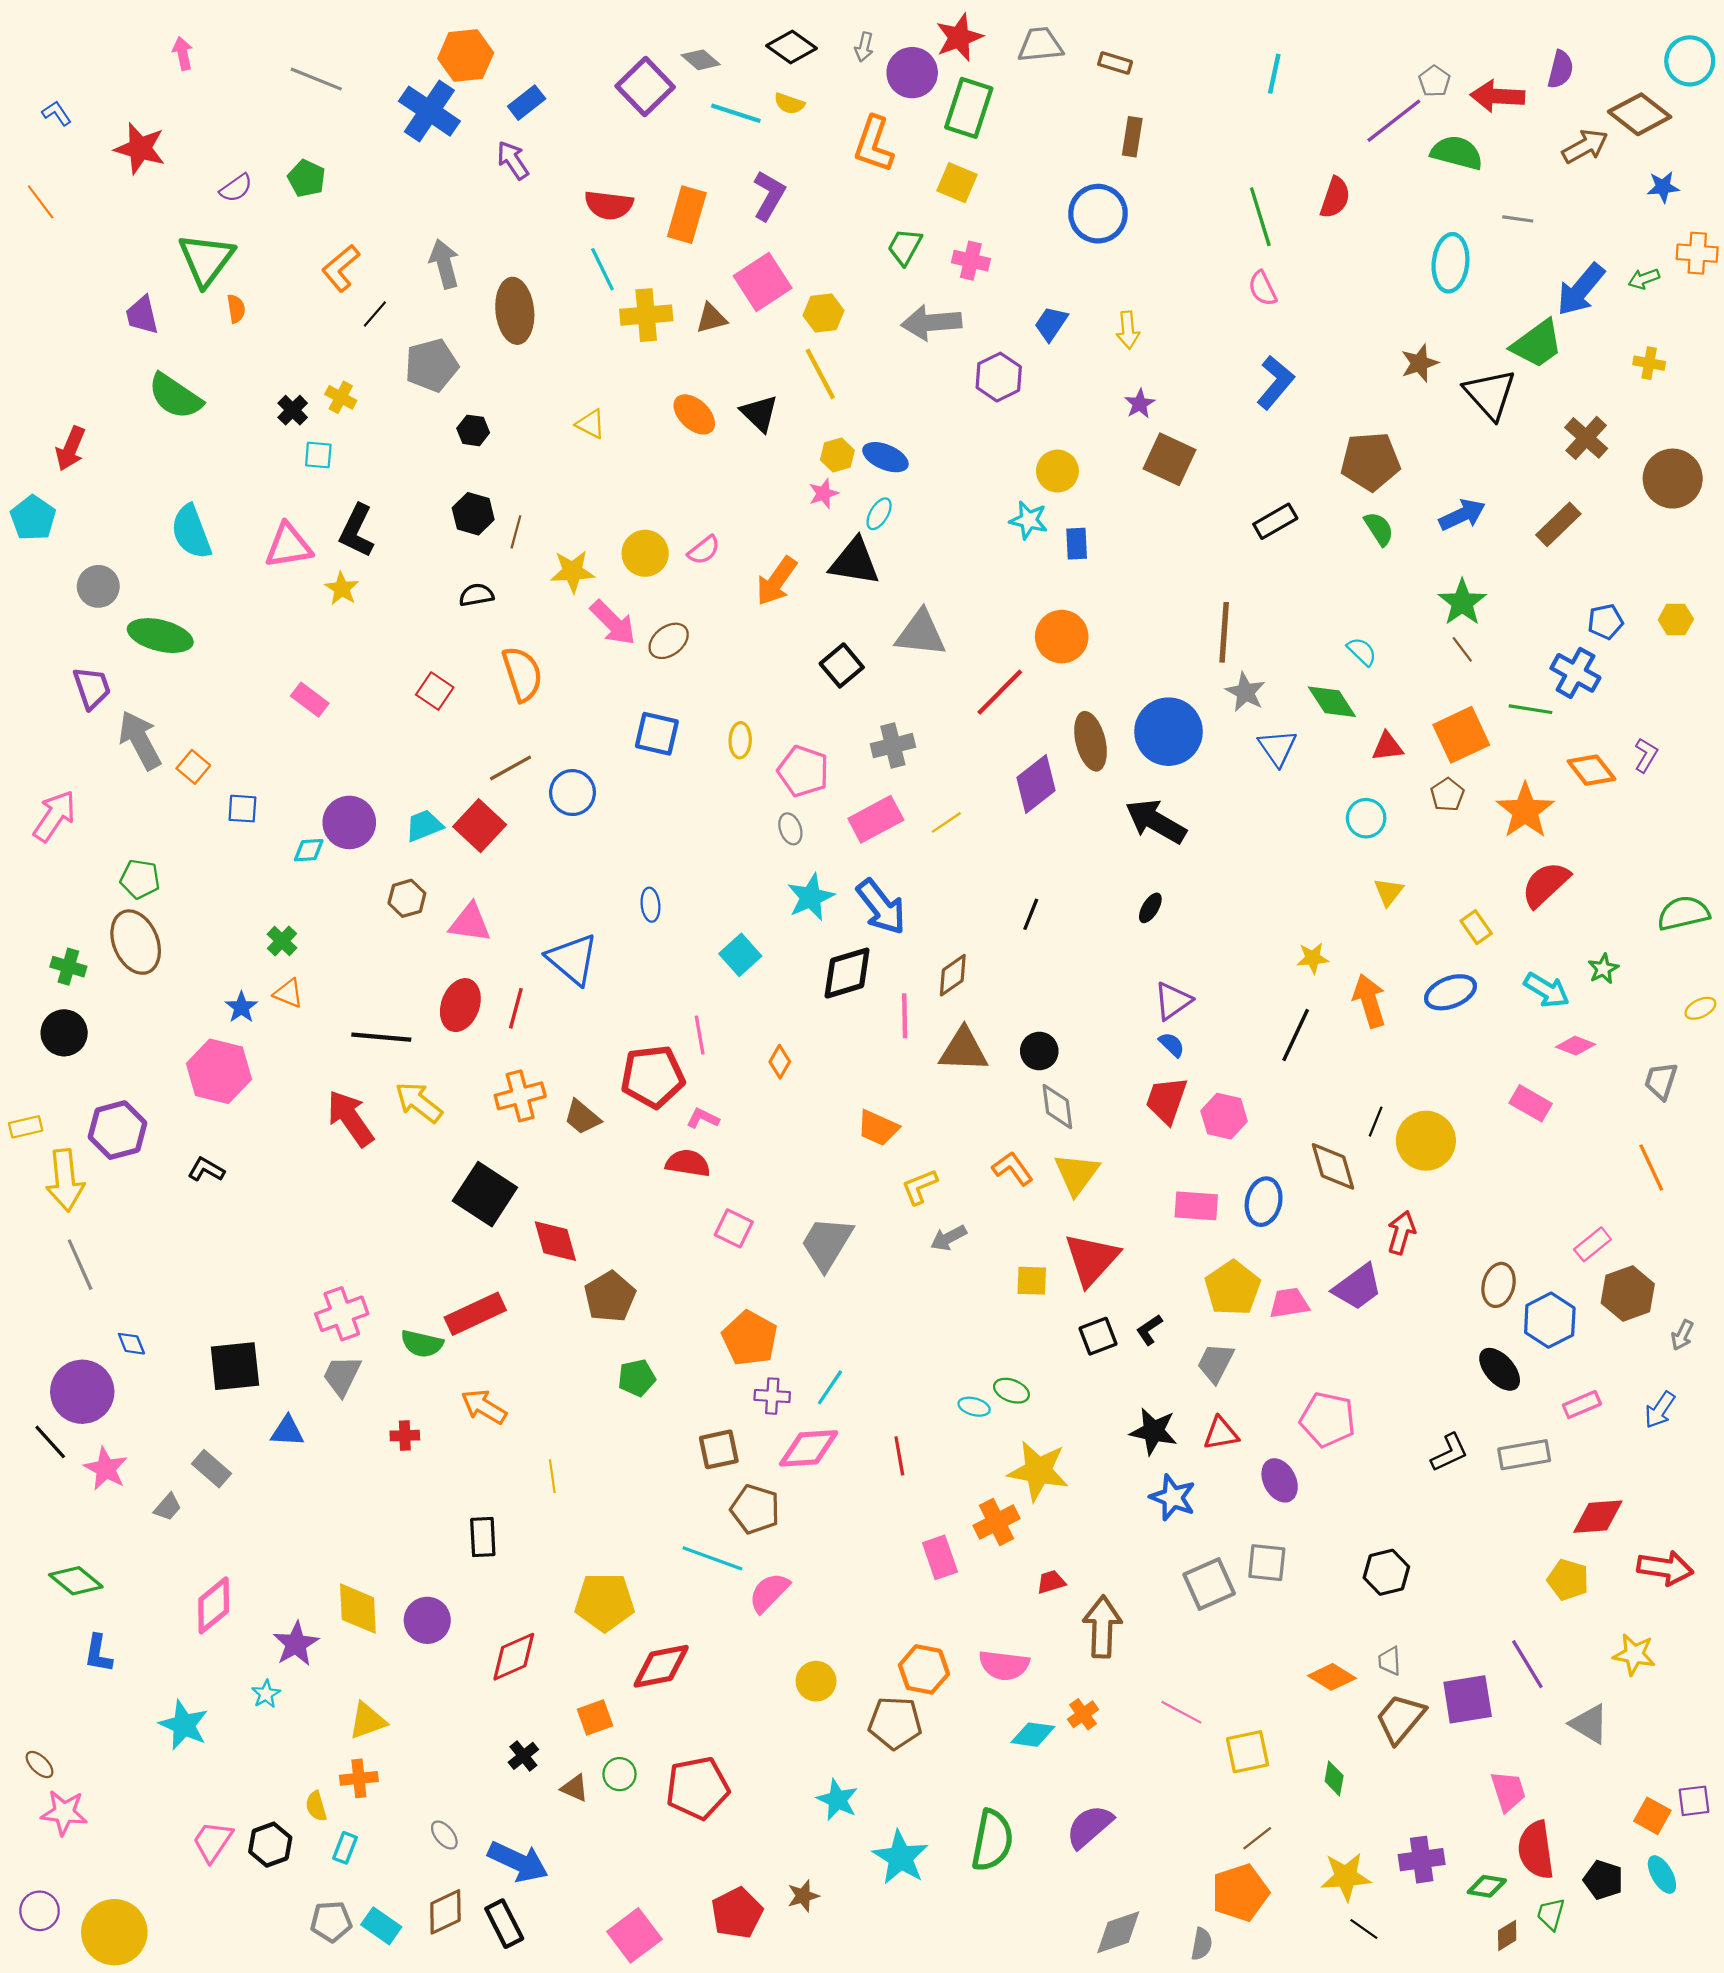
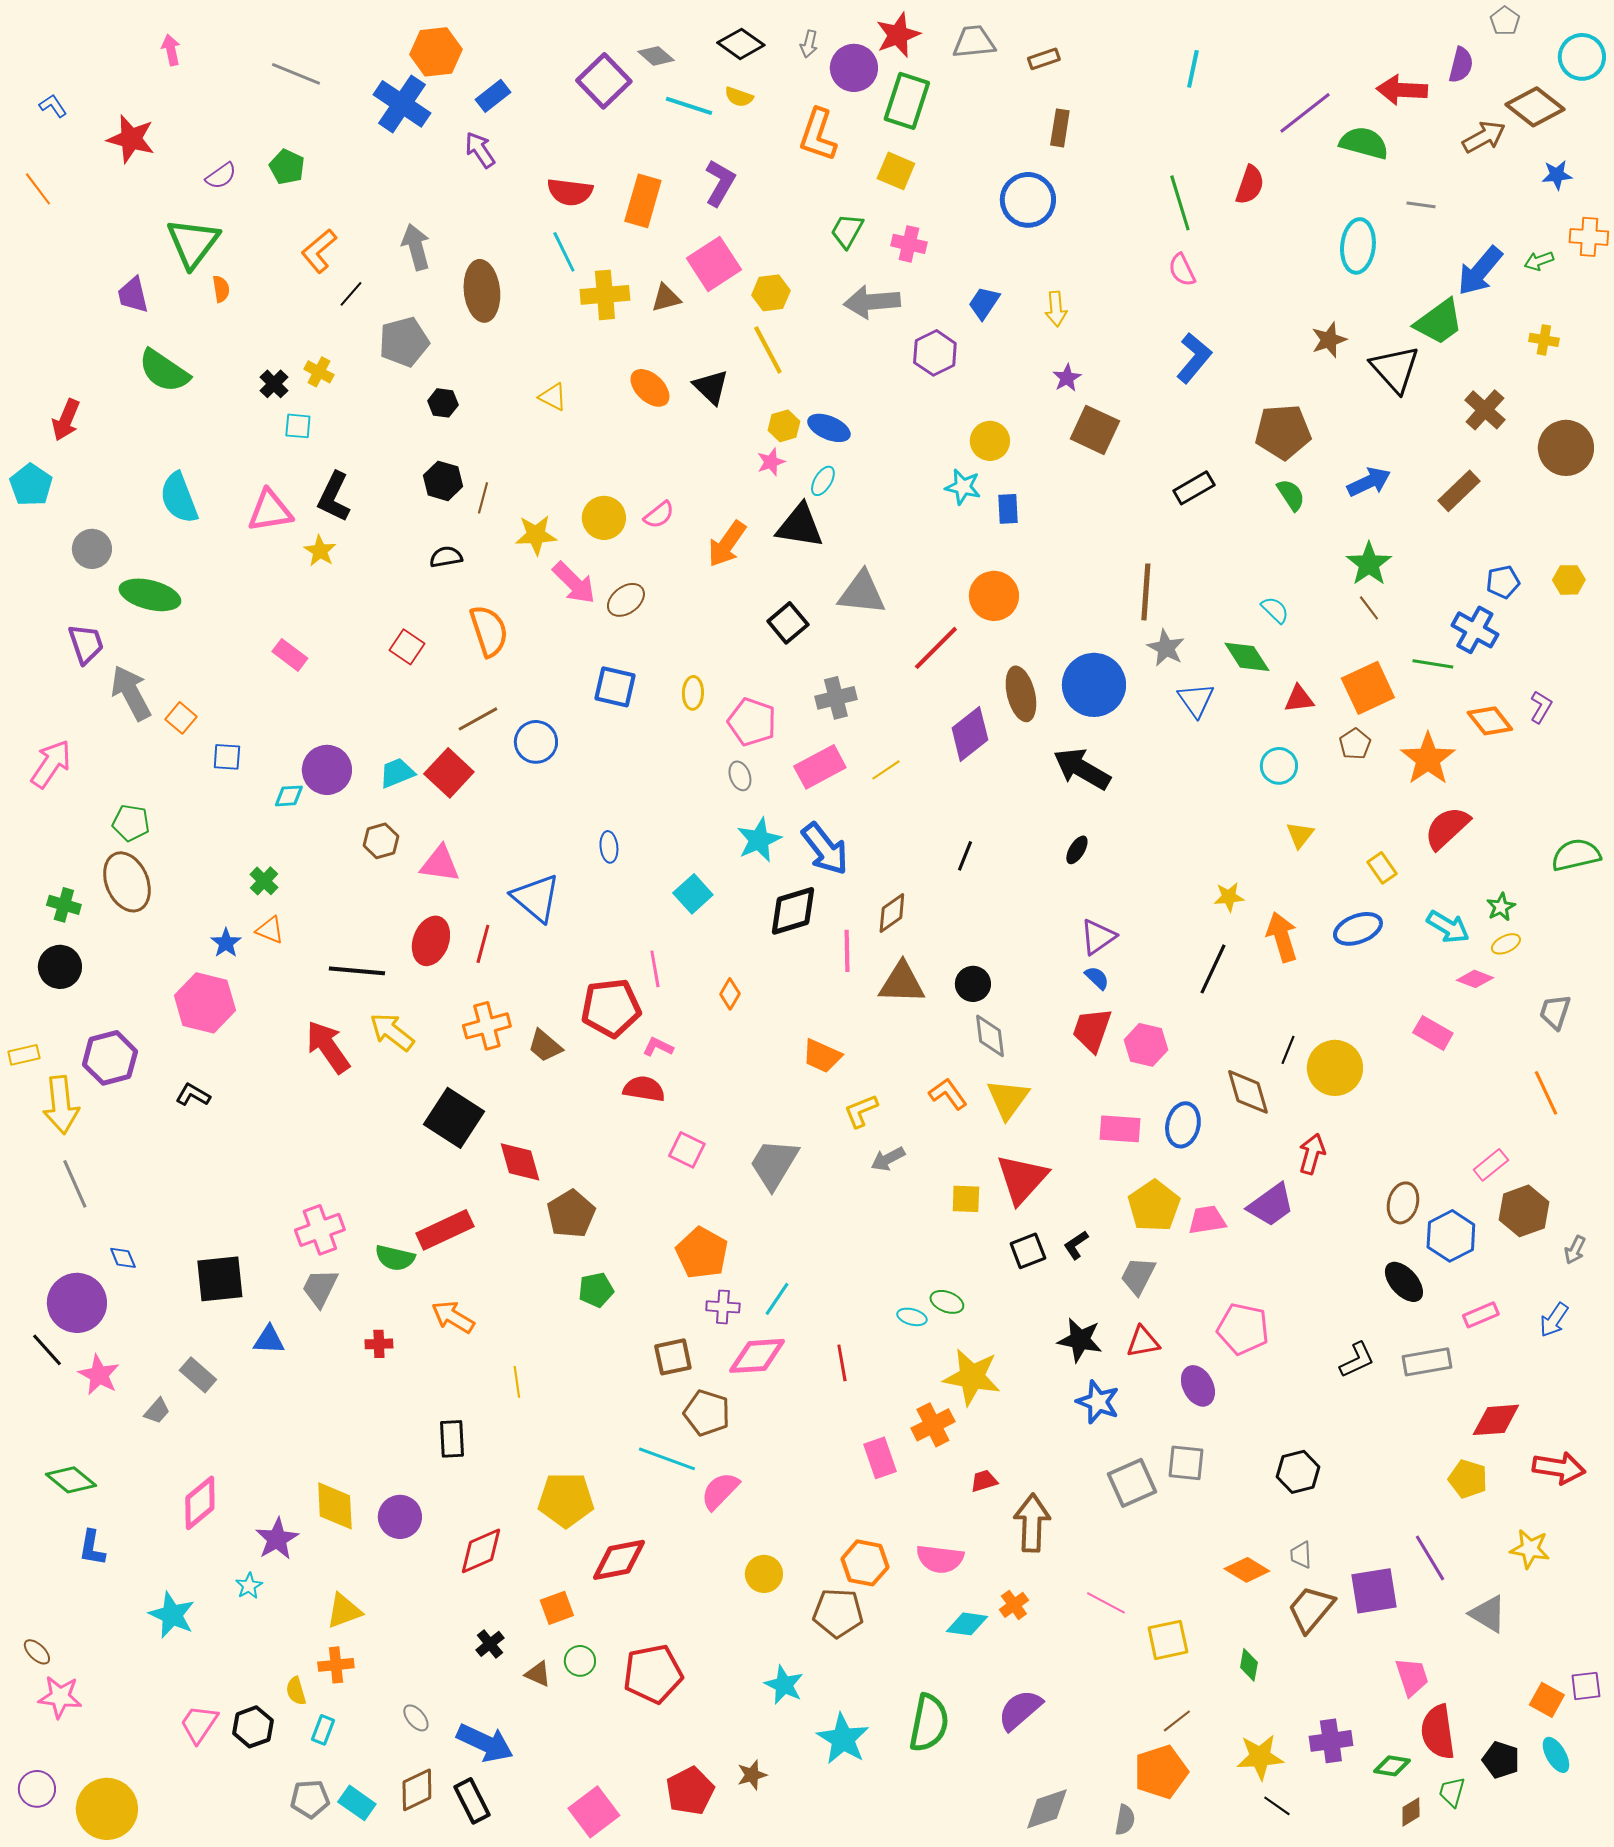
brown rectangle: (1115, 63) -> (1044, 59), turned -36
gray pentagon: (1434, 81) -> (1505, 21), moved
yellow ellipse: (1700, 1008) -> (1506, 944), moved

